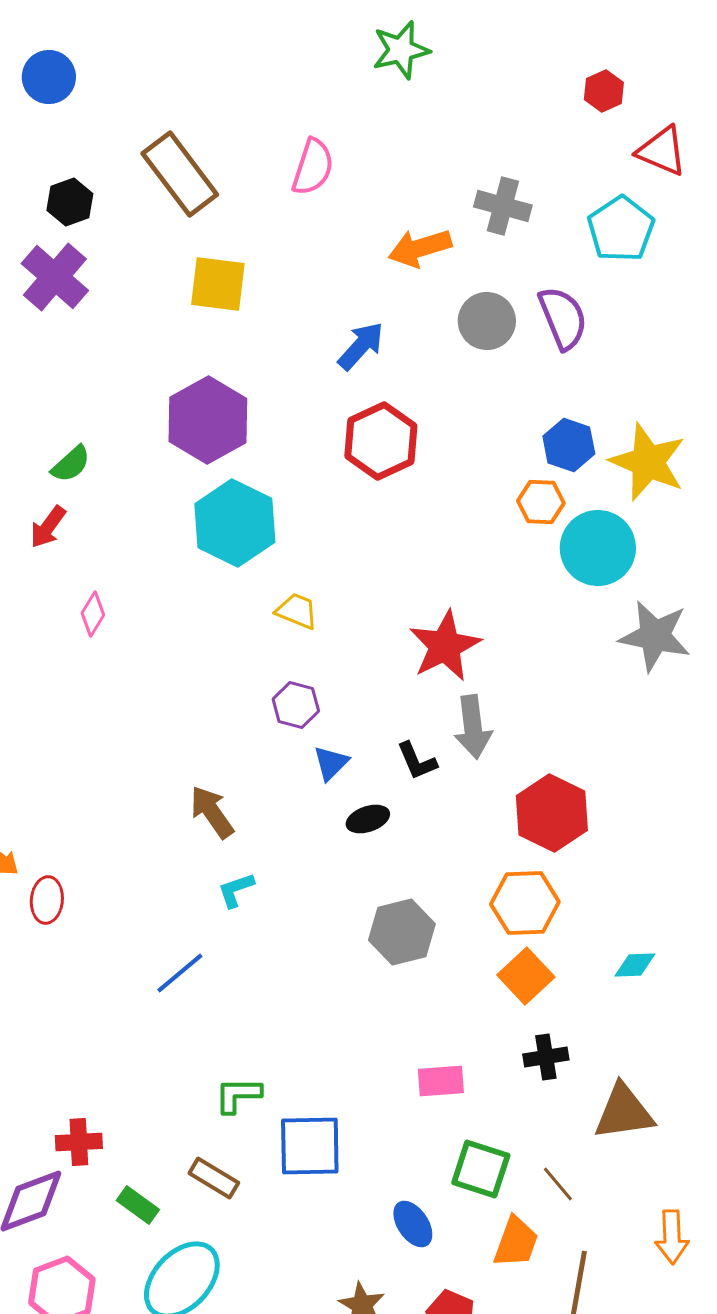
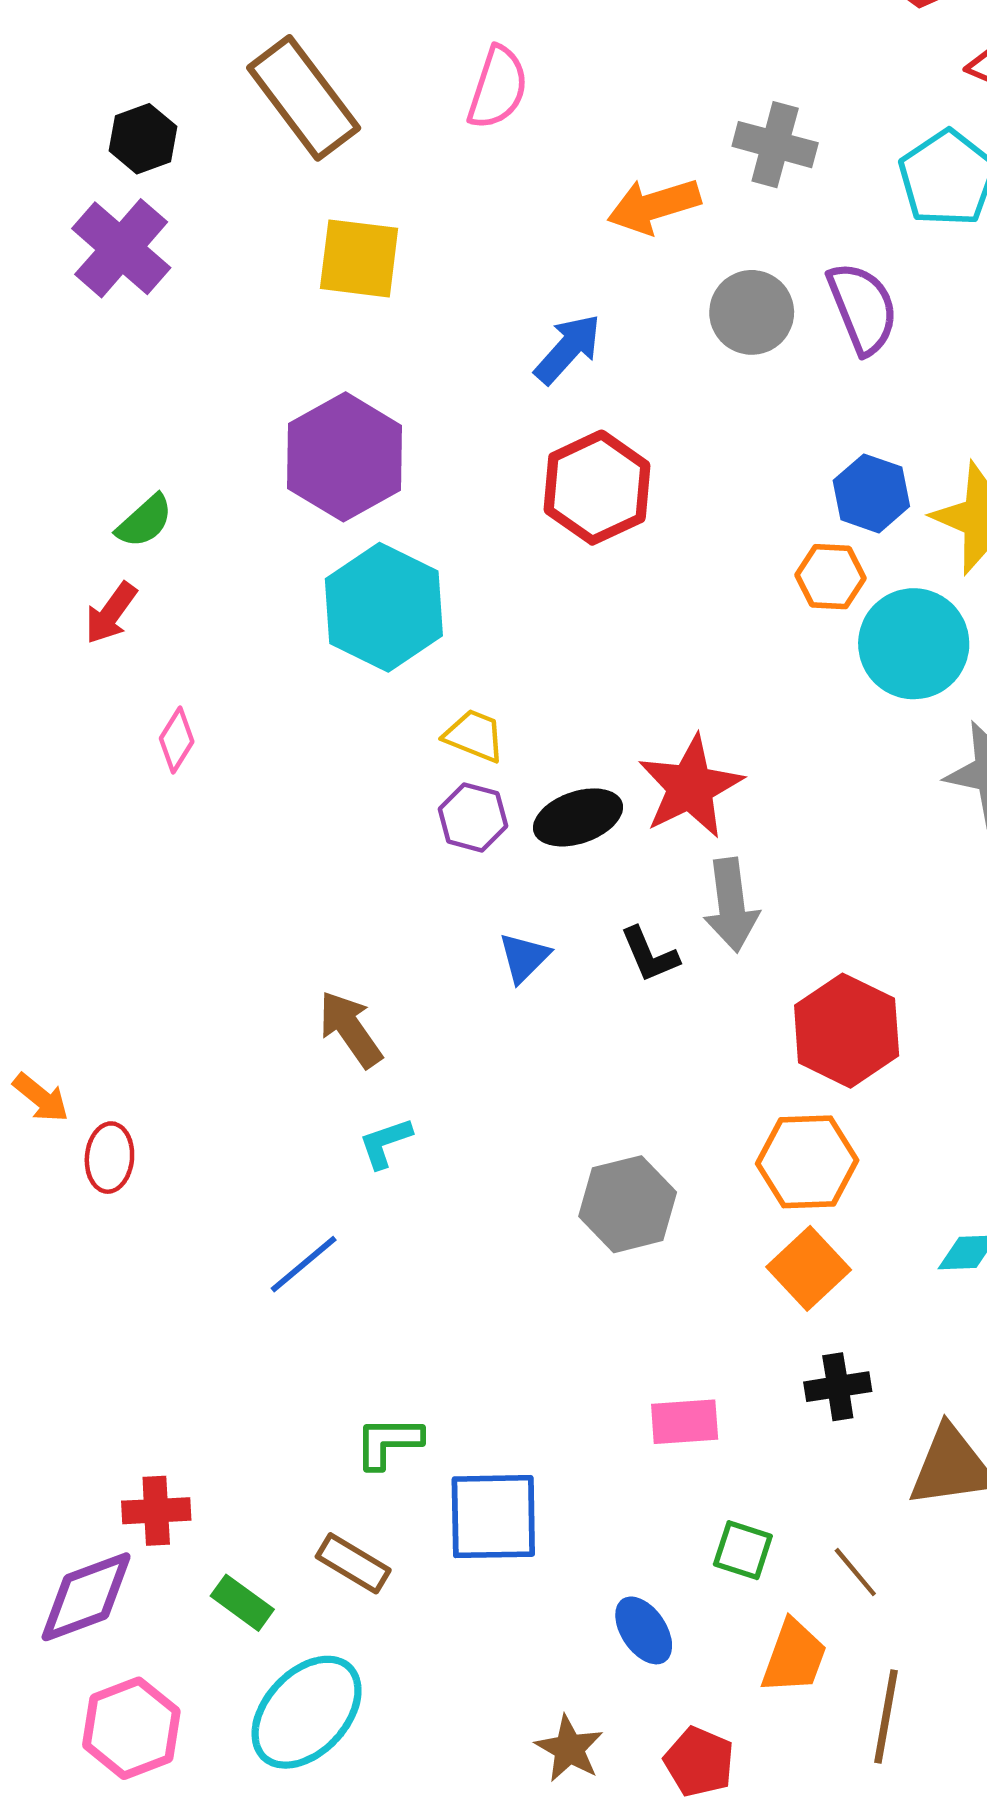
purple hexagon: (296, 705) -> (473, 817), moved
black ellipse: (368, 819) -> (578, 817), moved, size x1.4
green square: (481, 1169) -> (743, 1550), size x0.7

